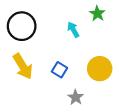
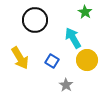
black circle: (22, 26) -> (35, 20), moved
cyan arrow: (73, 30) -> (73, 38), moved, size x1.5

